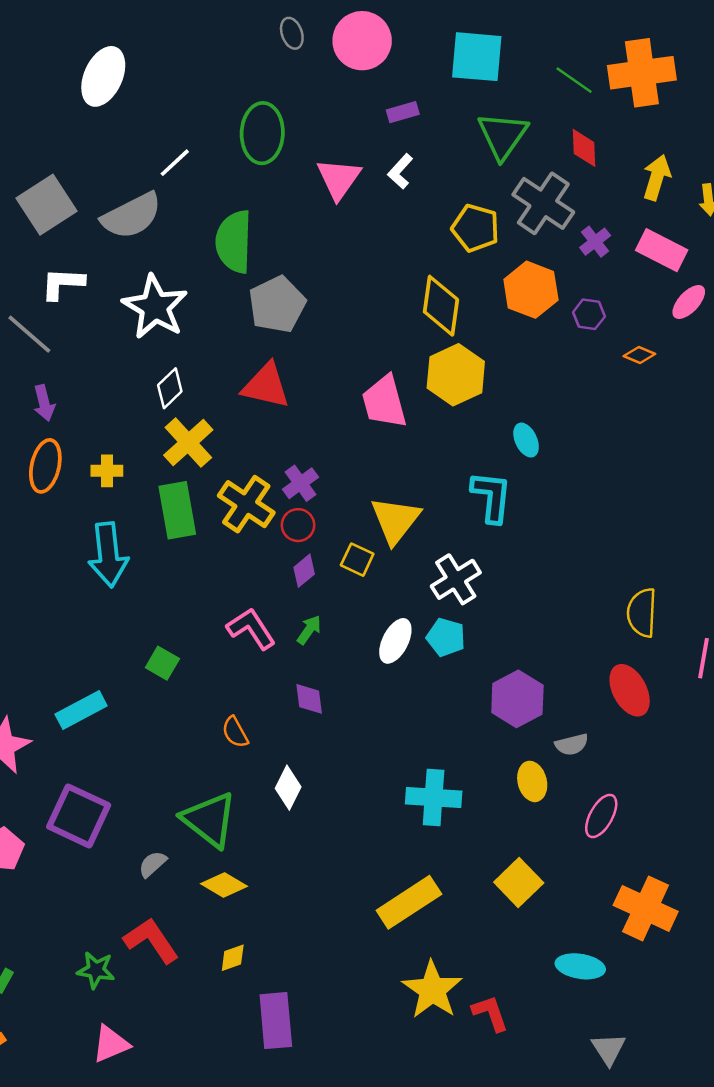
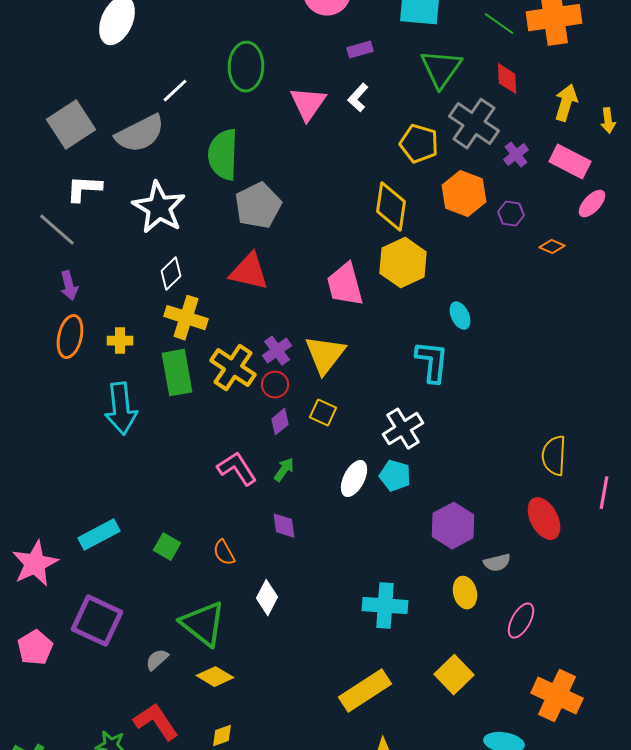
yellow cross: (188, 443) -> (186, 318), turned -30
yellow triangle: (395, 520) -> (325, 355), moved
green square: (162, 663) -> (167, 547), moved

